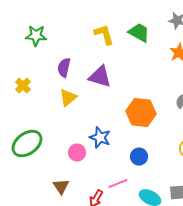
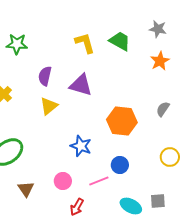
pink circle: (77, 153) -> (63, 181), moved
pink line: (118, 184) -> (99, 181), moved
brown triangle: (61, 187) -> (26, 189), moved

